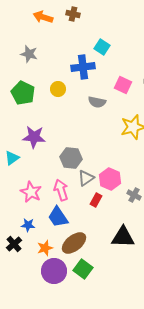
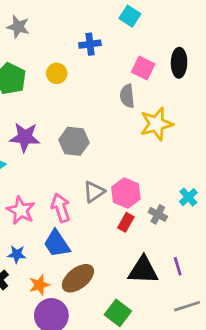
cyan square: (102, 47) -> (130, 16), moved
blue cross: (83, 67) -> (90, 44), size x0.7
gray semicircle: (97, 102) -> (127, 96), moved, turned 72
gray hexagon: (71, 158) -> (74, 141), moved
red rectangle: (96, 200) -> (126, 222), moved
green square: (83, 269) -> (118, 313), moved

